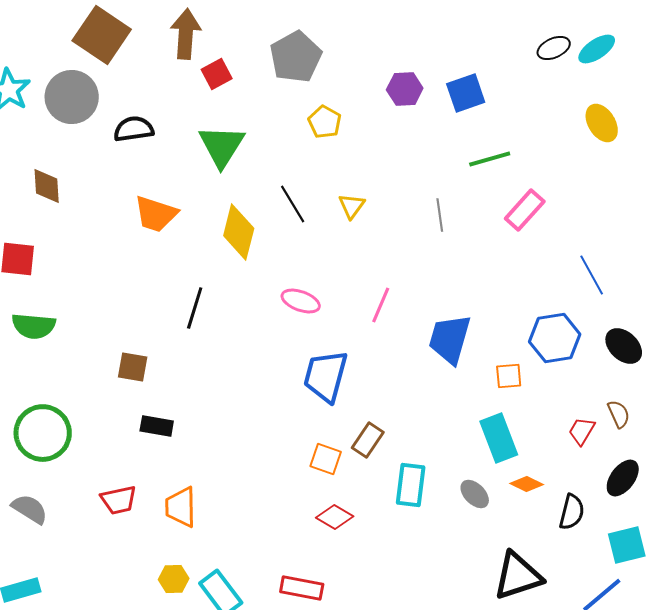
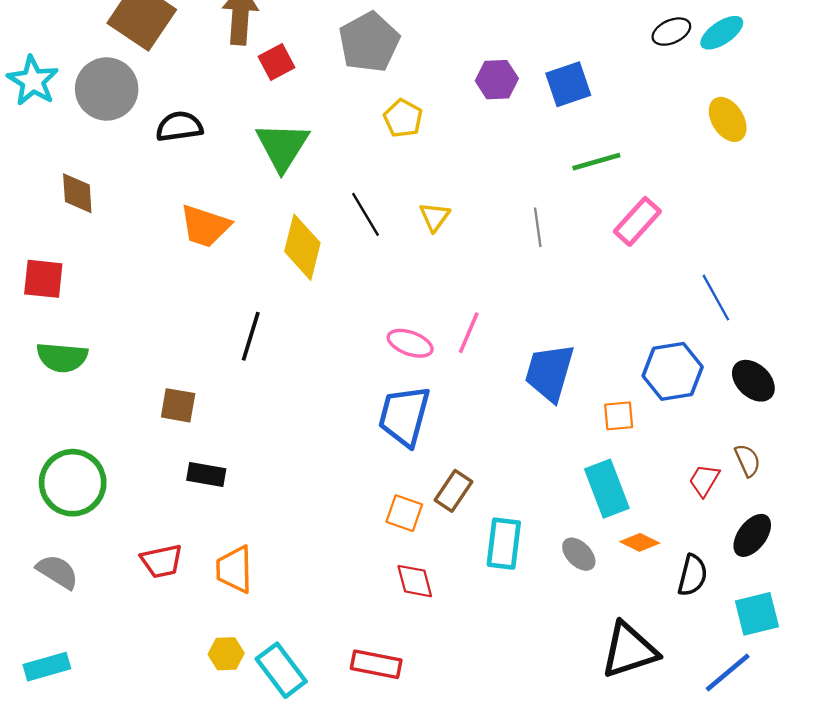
pink ellipse: (301, 301) -> (410, 343), moved
red diamond: (335, 517) -> (415, 581), turned 45

